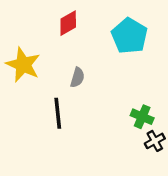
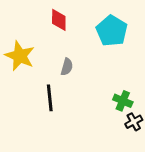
red diamond: (68, 23) -> (59, 20), turned -60

